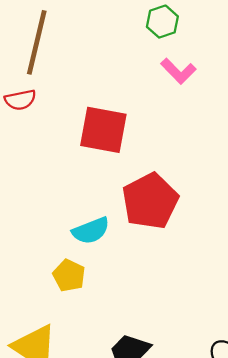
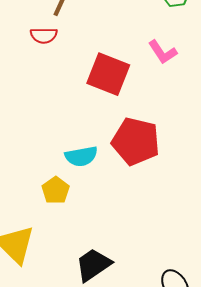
pink L-shape: (178, 71) -> (163, 52), moved
red pentagon: (150, 201) -> (136, 141), turned 30

